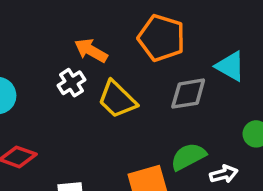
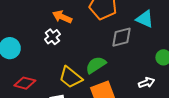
yellow trapezoid: (117, 99) -> (71, 77), moved
green semicircle: (188, 157) -> (96, 65), moved

